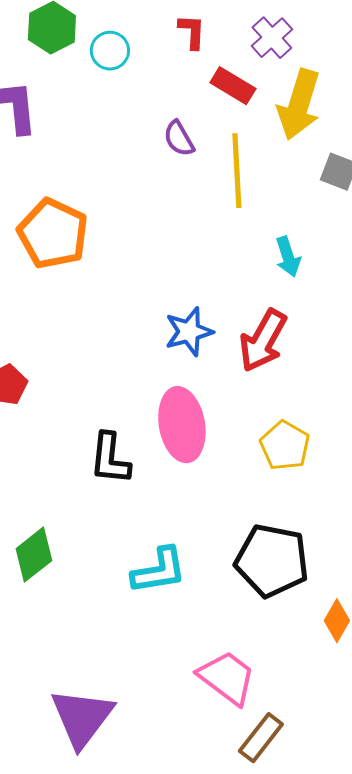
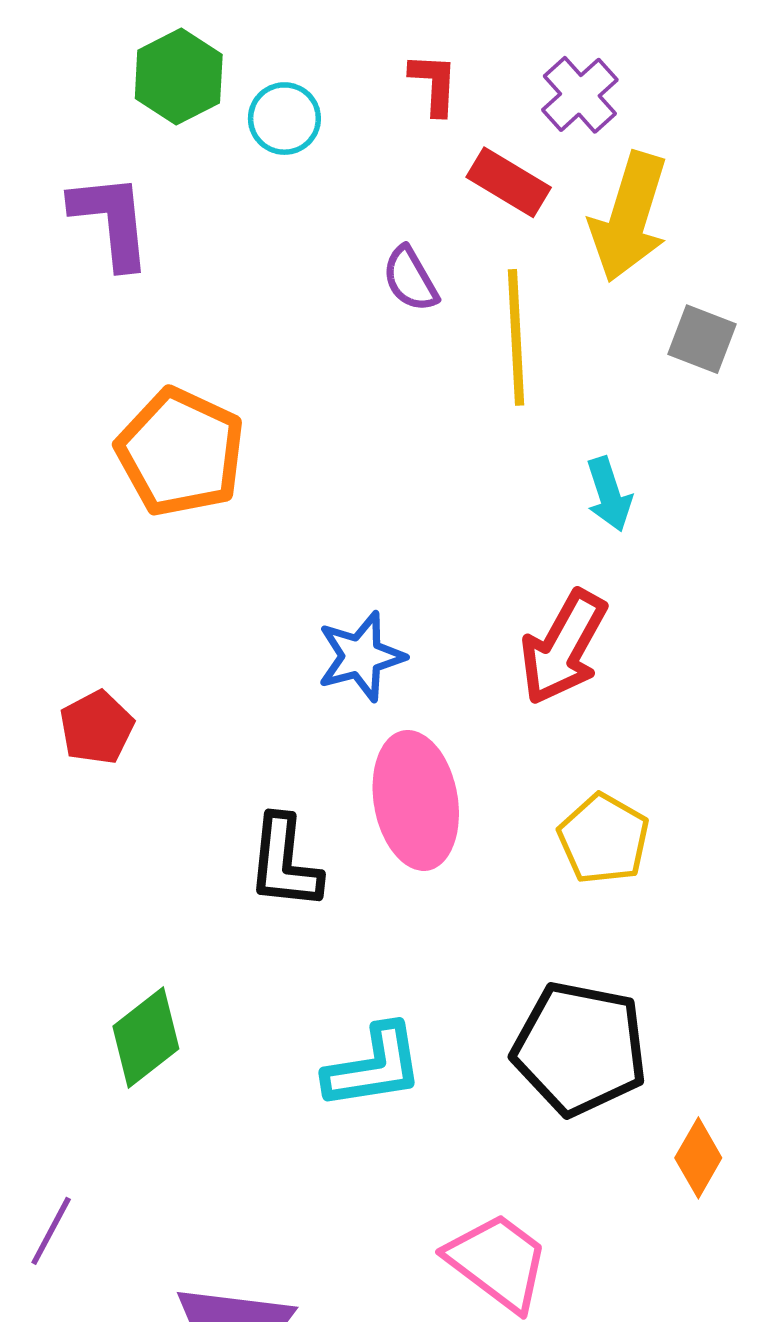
blue star: (189, 332) -> (361, 656), moved

